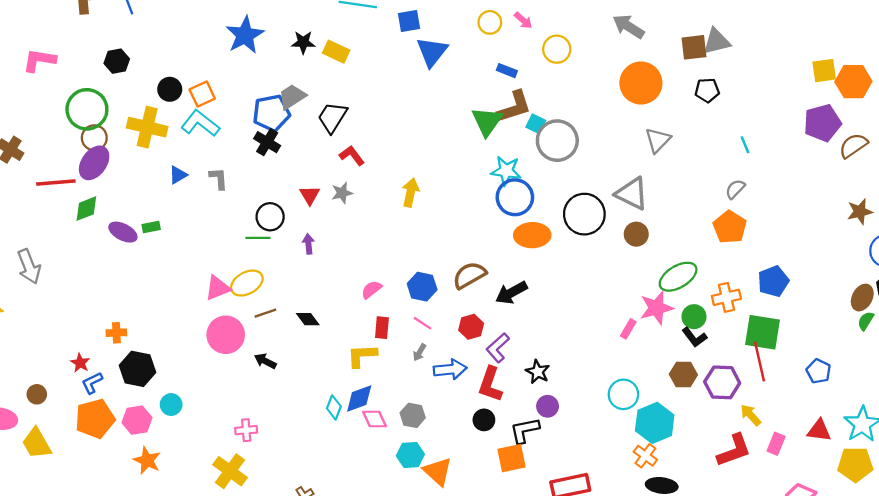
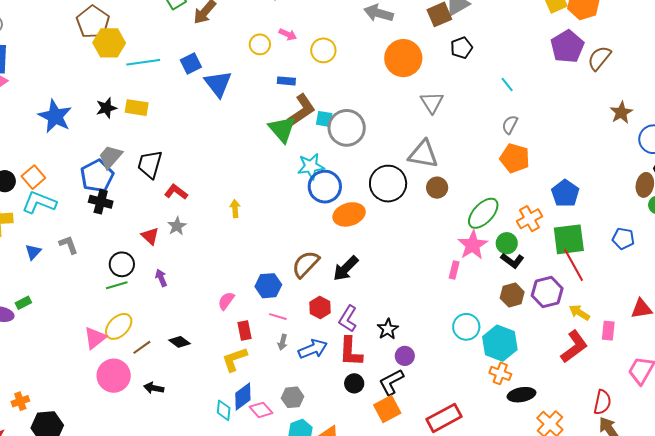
yellow arrow: (411, 192) -> (235, 209), size x0.7
blue pentagon: (819, 371) -> (623, 239), moved
black star: (538, 372) -> (388, 329), turned 30

